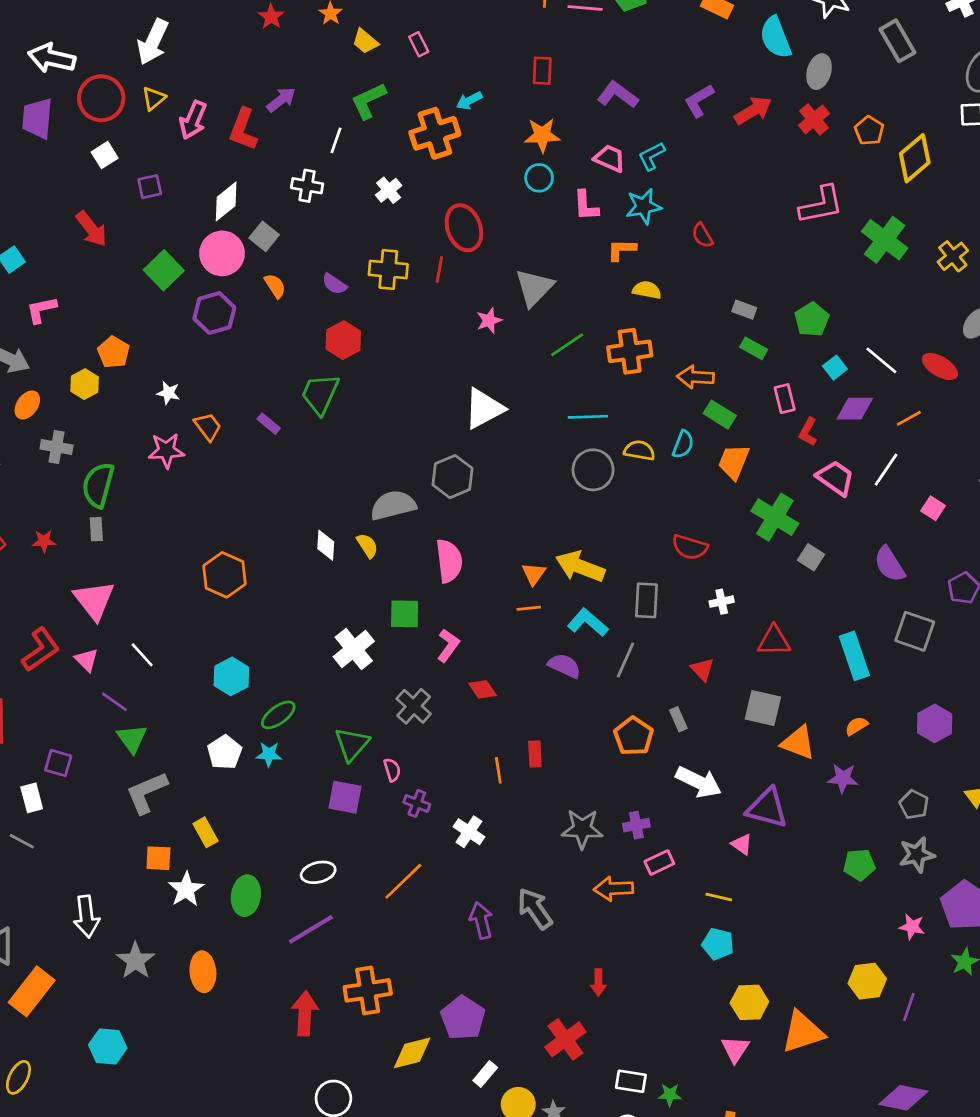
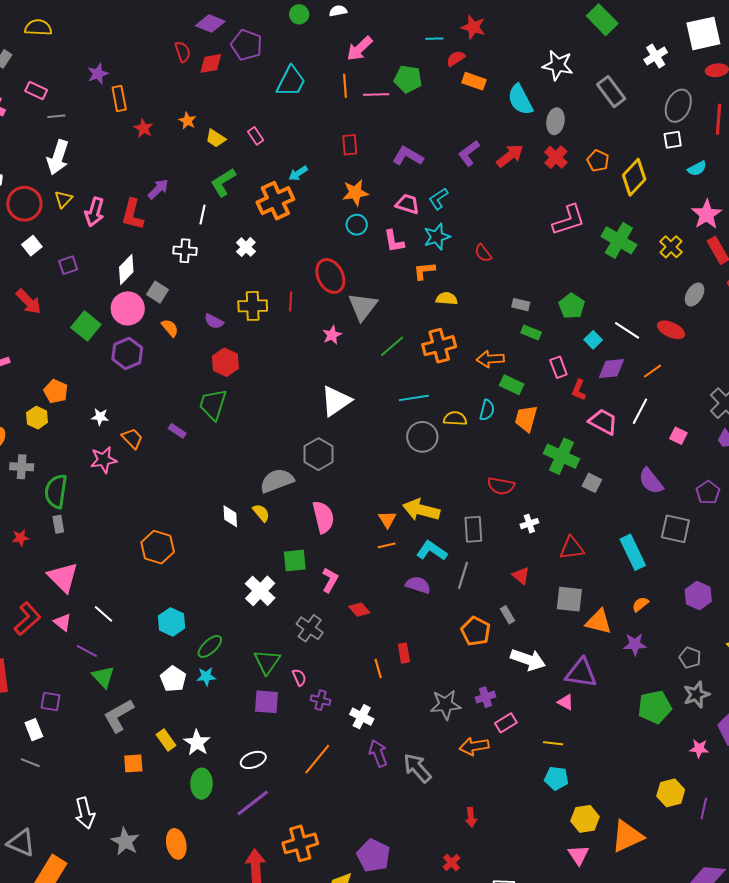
red ellipse: (464, 228) -> (330, 276), moved
green pentagon: (859, 865) -> (655, 707), size x1.4
white star: (186, 889) -> (197, 743), moved
purple arrow: (481, 920) -> (378, 753), moved
red cross: (565, 1039) -> (452, 863), size x0.6

